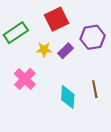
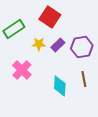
red square: (56, 19) -> (50, 17), turned -30
purple hexagon: (93, 37) -> (82, 47), moved

